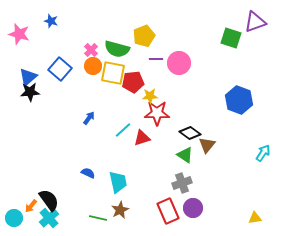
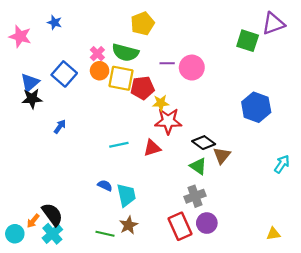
yellow pentagon: (144, 36) -> (142, 24), moved
blue arrow: (89, 118) -> (60, 126), moved
cyan line: (123, 130) -> (119, 145), moved, turned 30
blue semicircle: (88, 173) -> (105, 185), moved

